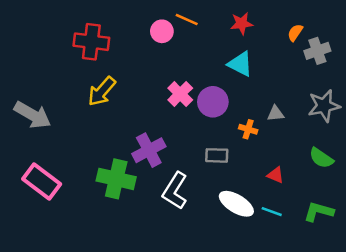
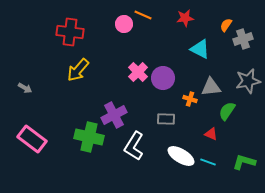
cyan triangle: (240, 64) -> (200, 49), moved
gray triangle: (276, 114) -> (211, 87), size x1.5
gray arrow: (33, 115) -> (25, 88), size x0.5
green semicircle: (321, 158) -> (227, 111), moved, turned 90

